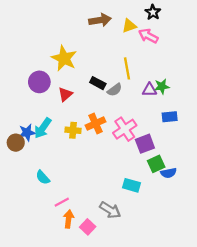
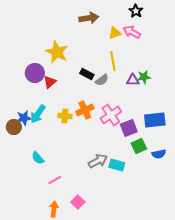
yellow triangle: (129, 26) -> (115, 33), moved
red triangle: (65, 94) -> (50, 82), moved
blue rectangle: (170, 117) -> (155, 120), moved, size x1.5
blue semicircle: (169, 173) -> (159, 154), moved
gray arrow: (110, 210) -> (98, 161), moved, turned -60
orange arrow: (69, 219) -> (54, 209), moved

